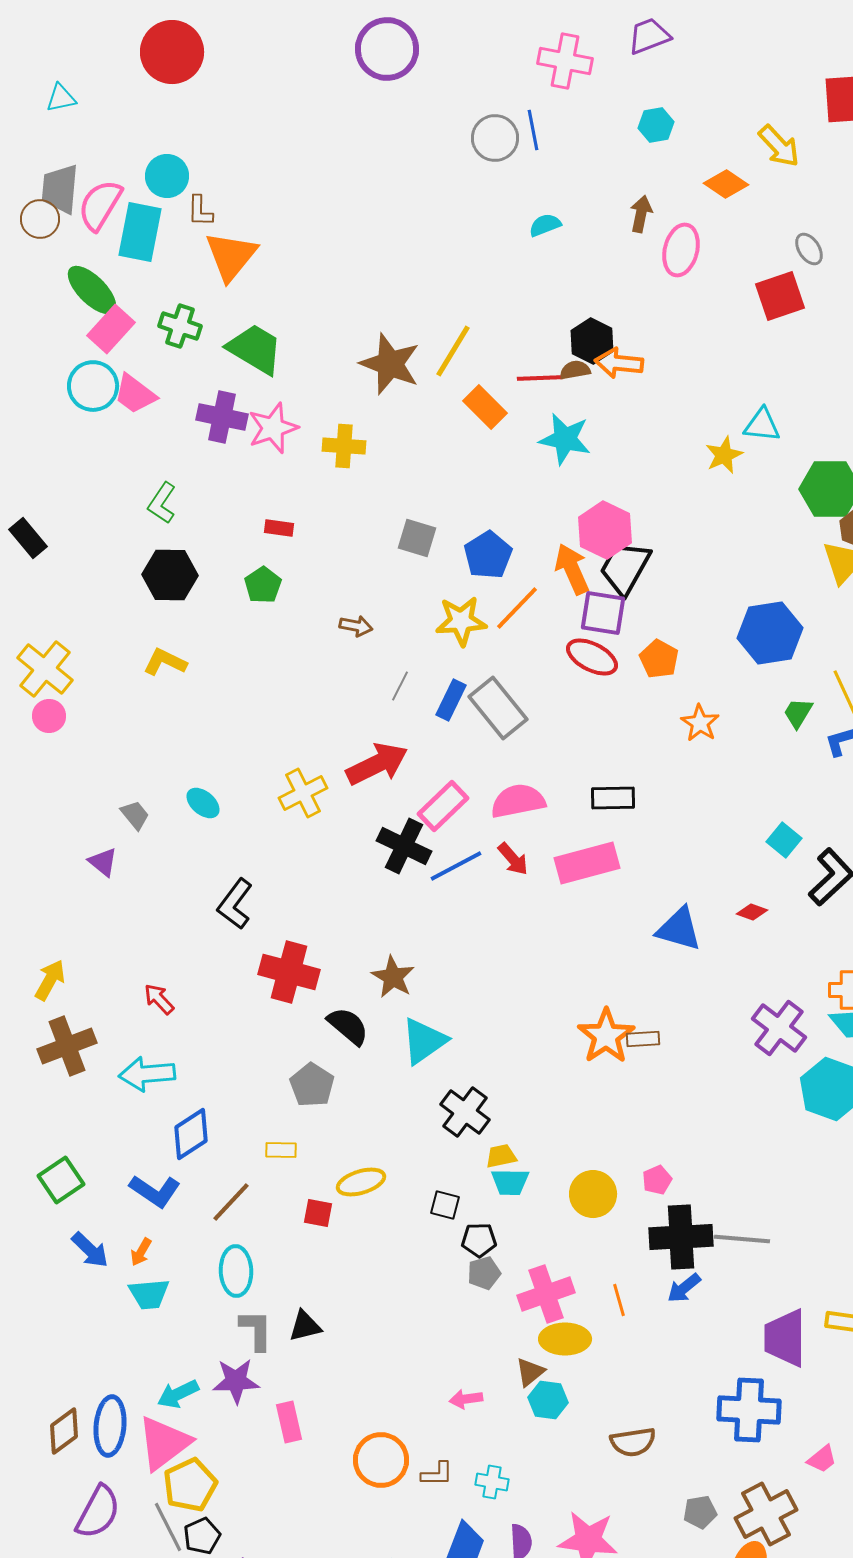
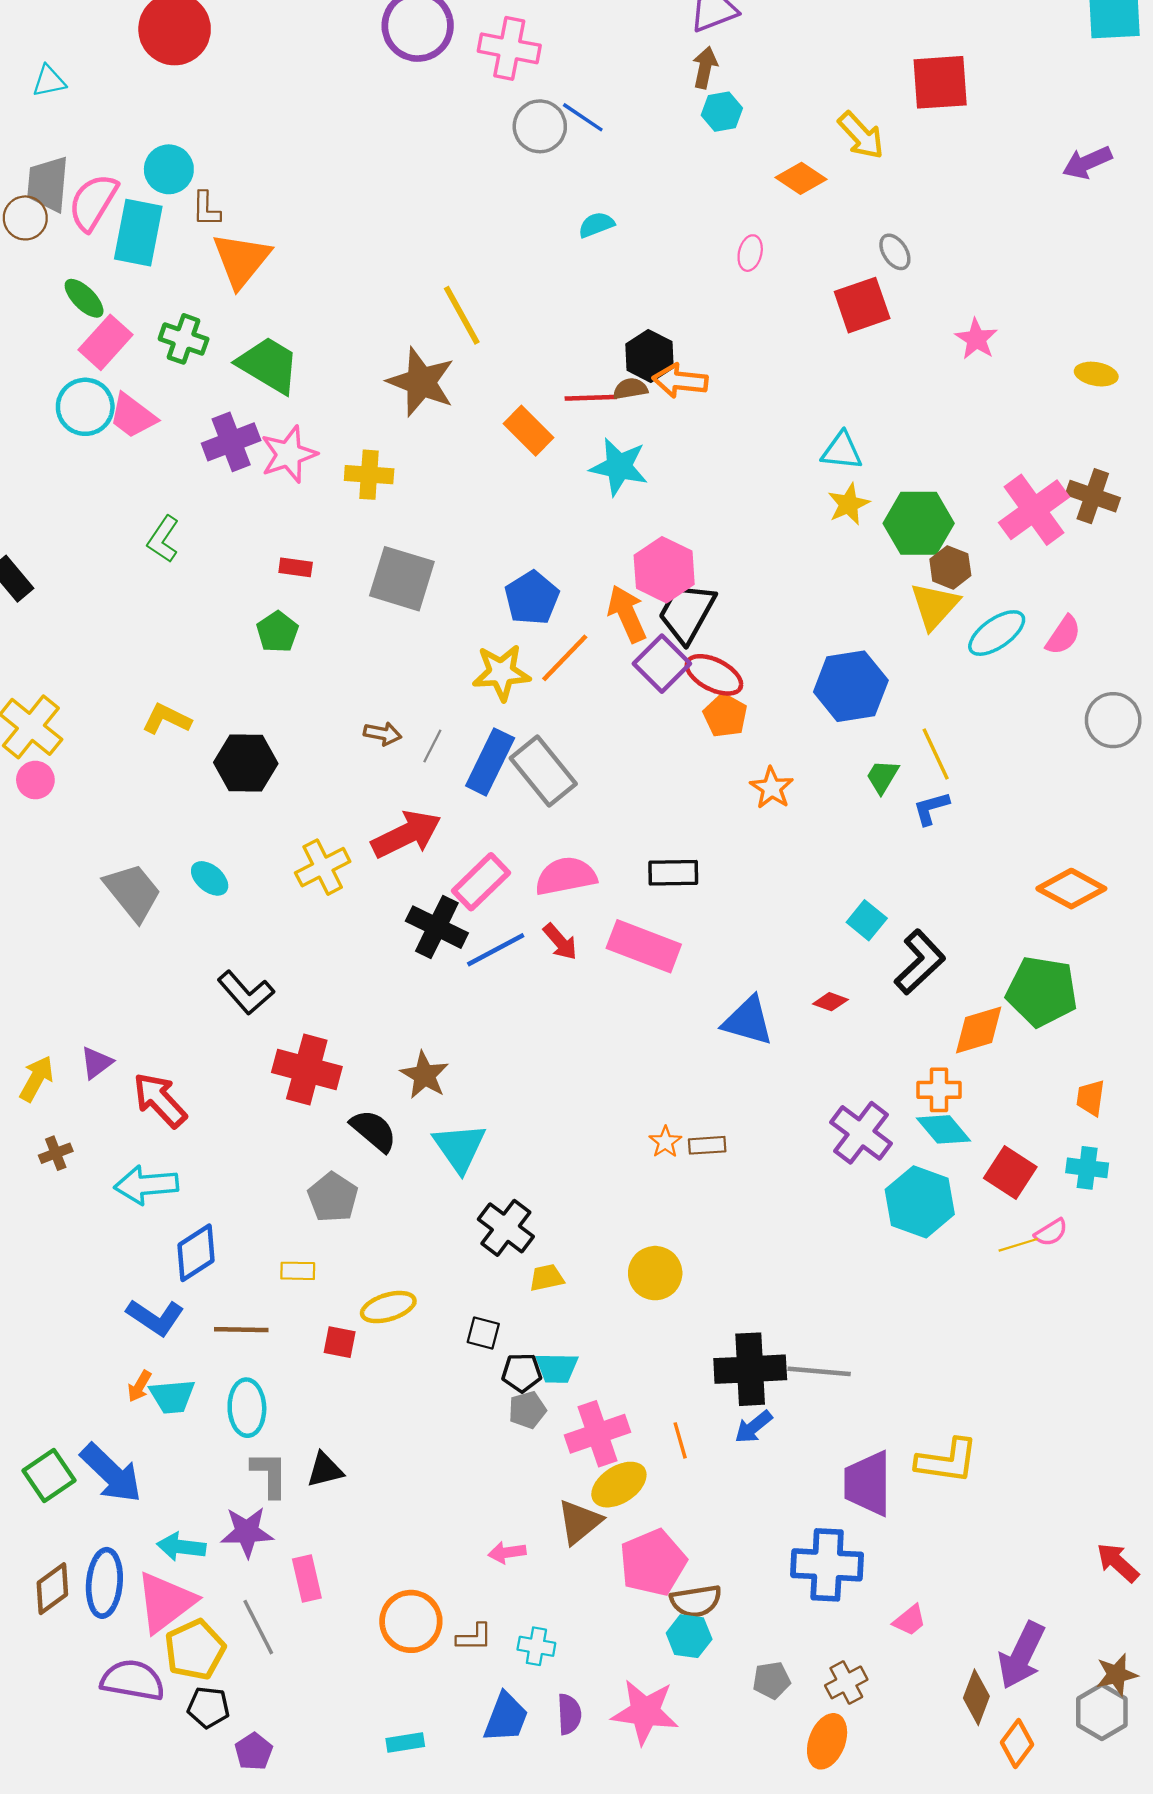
pink cross: (565, 61) -> (509, 48), moved
blue line: (533, 130) -> (583, 117), turned -45
brown arrow: (641, 214) -> (705, 68), moved
pink ellipse: (681, 250) -> (750, 253), size x0.6
green ellipse: (92, 290) -> (84, 298), size x0.7
yellow line: (453, 351) -> (462, 315), moved, turned -60
purple cross: (222, 417) -> (231, 442), turned -33
yellow star: (724, 455) -> (849, 504), moved
gray square: (417, 538) -> (402, 579), moved, size x1.5
black hexagon: (170, 575) -> (246, 763), moved
purple square: (603, 613) -> (662, 664), turned 36
brown arrow: (356, 626) -> (383, 734), moved
red ellipse: (592, 657) -> (714, 675), moved
blue rectangle: (451, 700) -> (490, 762), size x1.4
gray trapezoid: (135, 815) -> (133, 892), size x1.8
purple triangle: (103, 862) -> (96, 1063), moved, turned 44
pink rectangle: (587, 863) -> (644, 946), turned 36
black L-shape: (235, 904) -> (246, 993), turned -78
red arrow: (159, 999) -> (160, 1100), size x1.6
orange star: (606, 1036) -> (665, 1142), size x0.5
cyan triangle: (424, 1041) -> (460, 1148), turned -30
brown cross: (67, 1046) -> (56, 1153), size x0.5
green square: (61, 1180) -> (49, 1476), moved
pink pentagon: (657, 1180) -> (653, 1563), moved, size x2.0
cyan trapezoid: (510, 1182) -> (557, 1368), moved
yellow circle: (593, 1194) -> (655, 1273), moved
brown line: (231, 1202) -> (241, 1330), turned 48
blue arrow: (90, 1250) -> (111, 1473), moved, size x1.5
cyan trapezoid: (149, 1294) -> (172, 1396), moved
yellow ellipse: (565, 1339) -> (619, 1485), turned -33
brown triangle: (530, 1372) -> (579, 1522), size x1.4
cyan arrow: (178, 1394) -> (181, 1547), turned 33
cyan hexagon: (548, 1400) -> (689, 1636), moved
purple semicircle: (98, 1512) -> (133, 1680), moved, turned -108
brown cross: (766, 1514) -> (846, 1682), size x0.6
gray line: (168, 1527) -> (258, 1627), moved
black pentagon: (202, 1536) -> (208, 1707), turned 30

